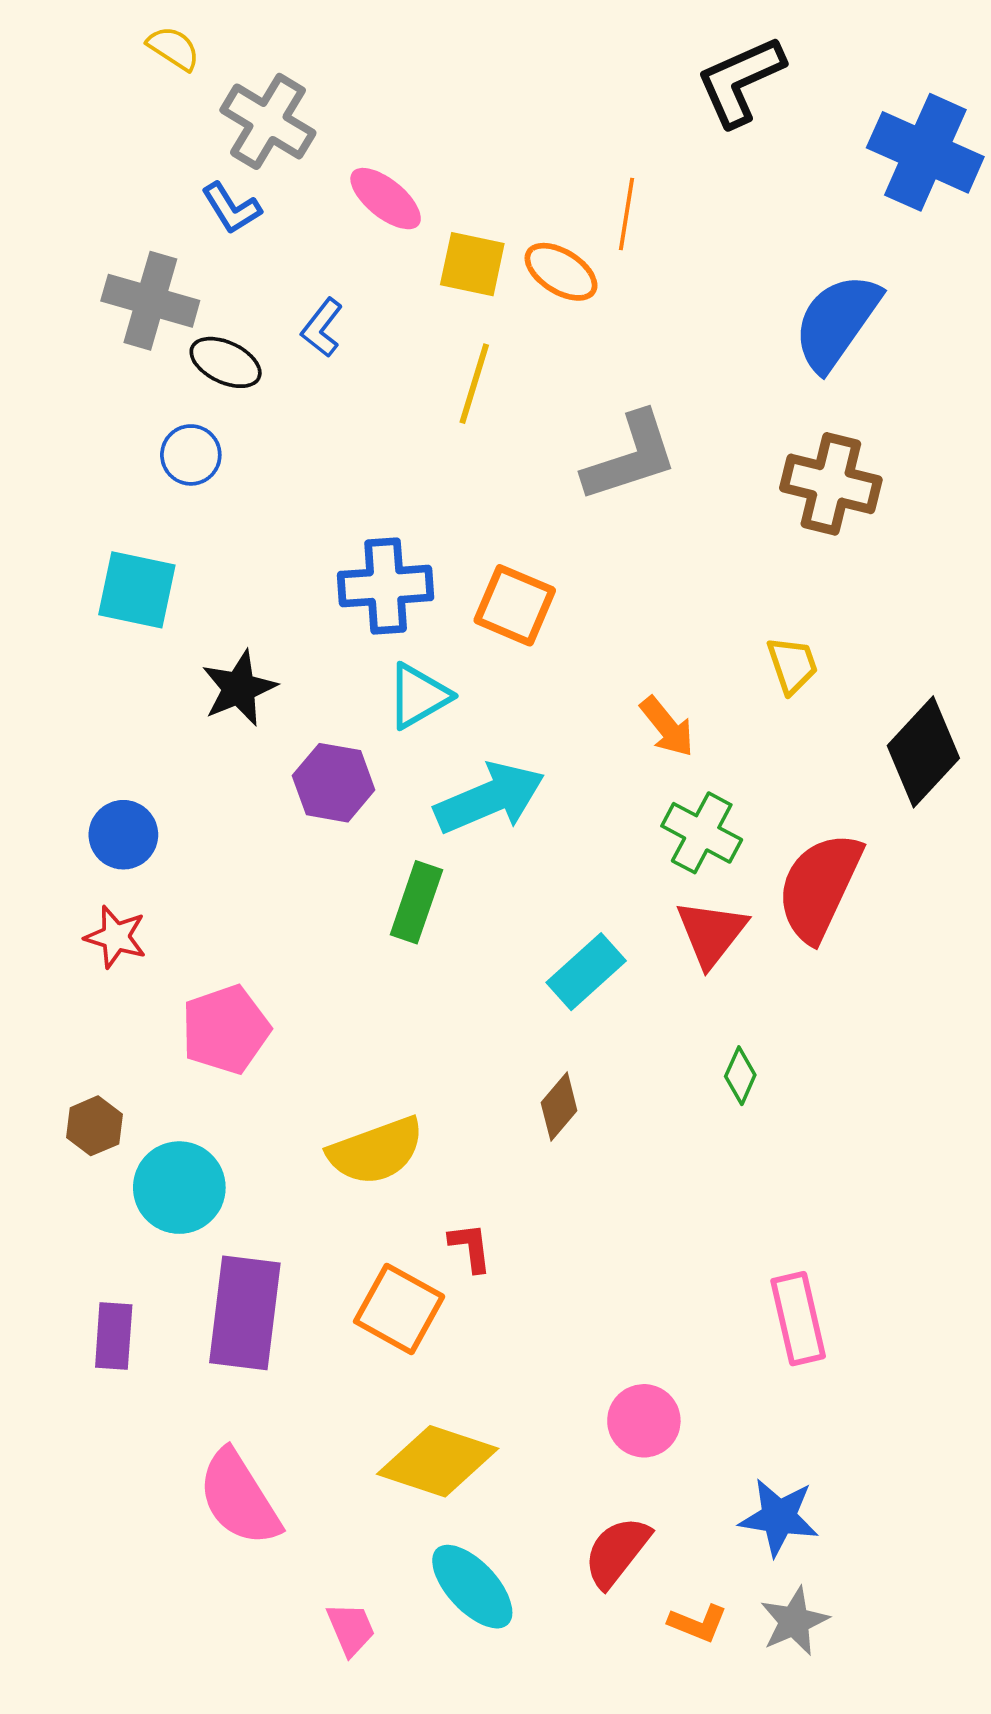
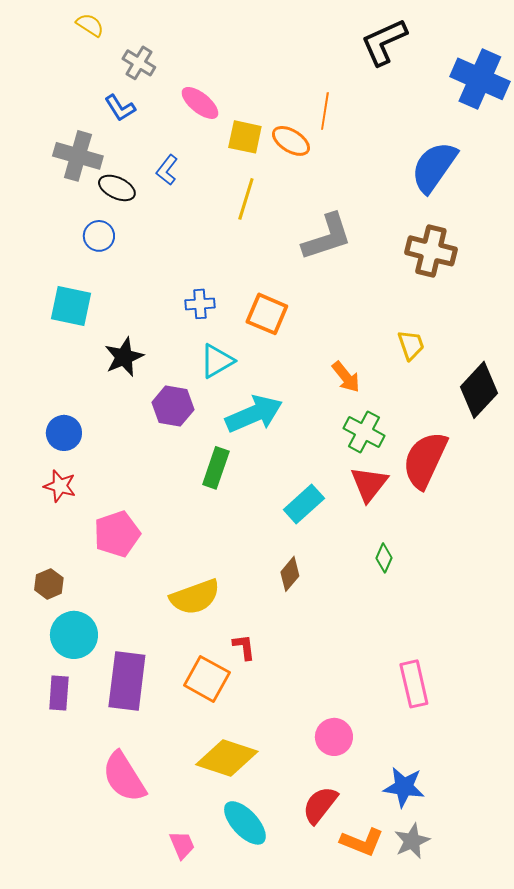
gray cross: (268, 121) -> (139, 63), size x0.7
blue cross: (386, 586) -> (200, 304), size x0.6
cyan circle: (179, 1188) -> (74, 635), moved
orange L-shape: (698, 1623) -> (362, 842), size x1.4

